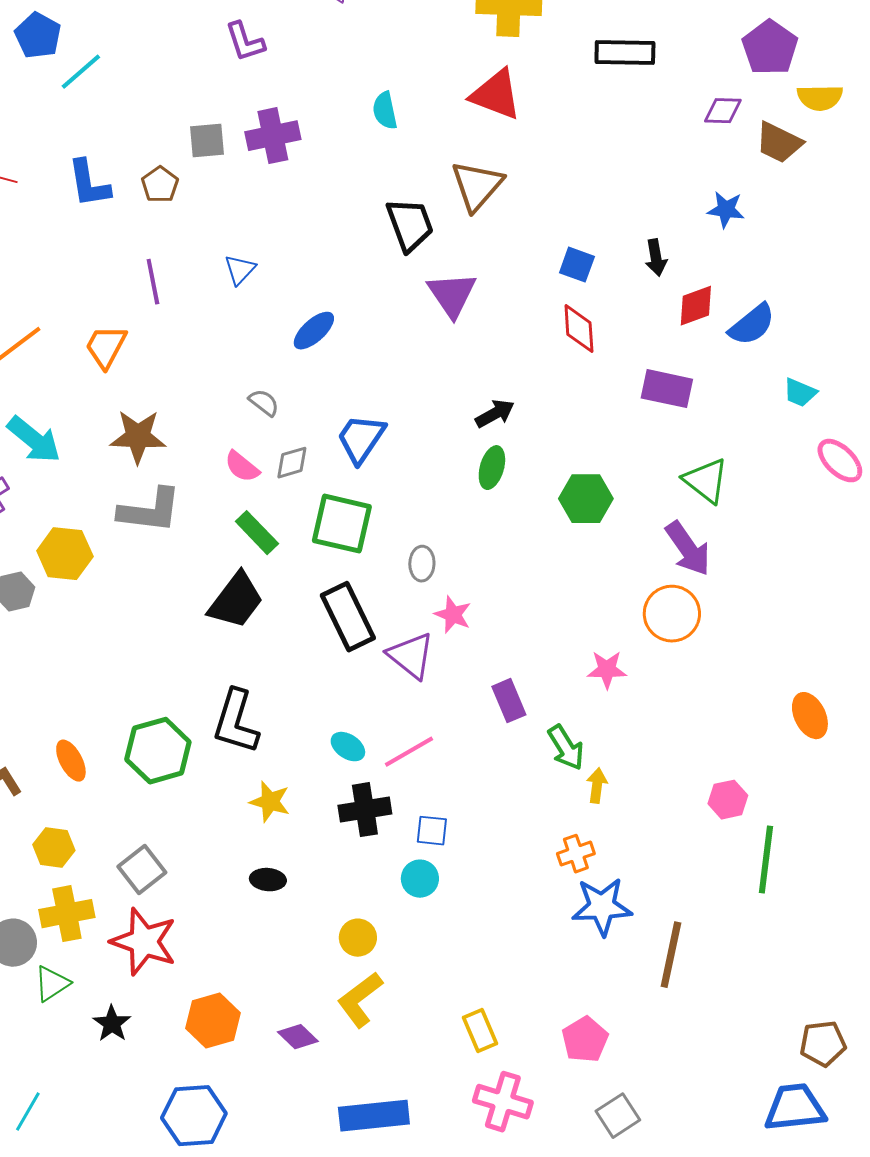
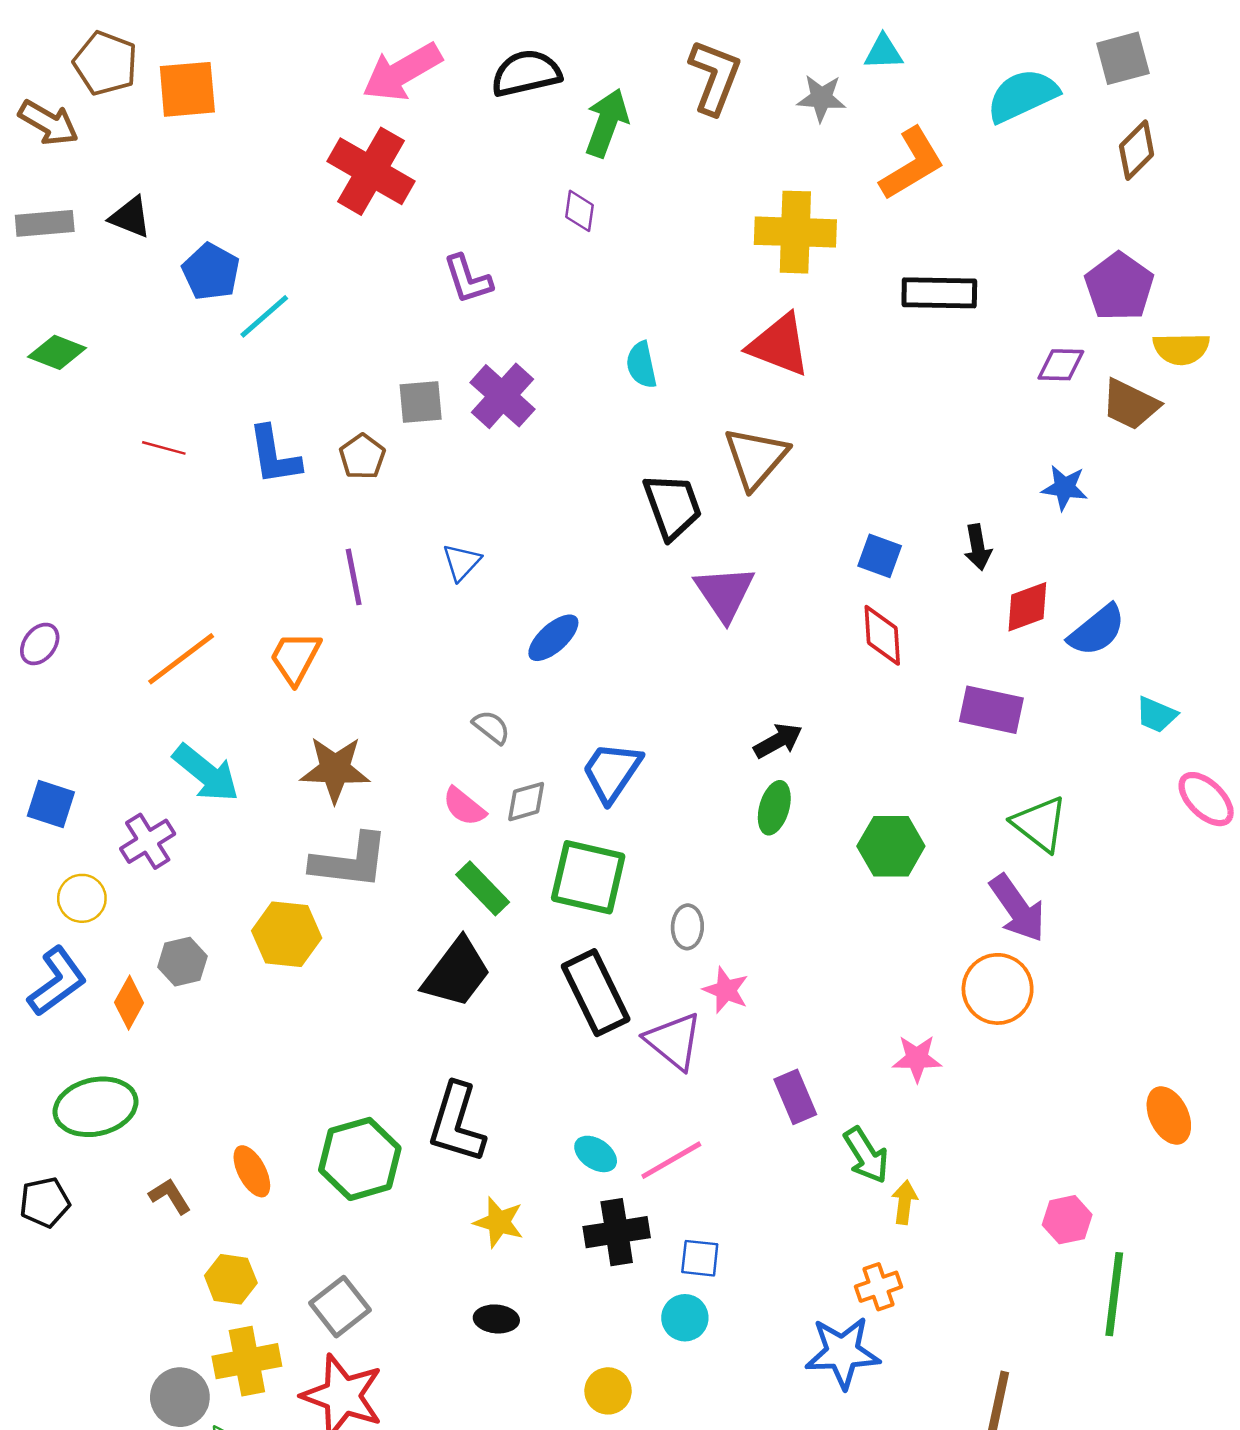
purple cross: (273, 136) -> (503, 396), turned -36
yellow hexagon: (65, 554) -> (287, 934), moved
blue star: (602, 907) -> (843, 1352), moved

